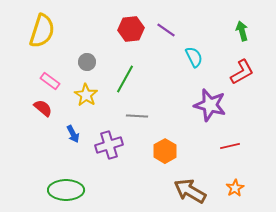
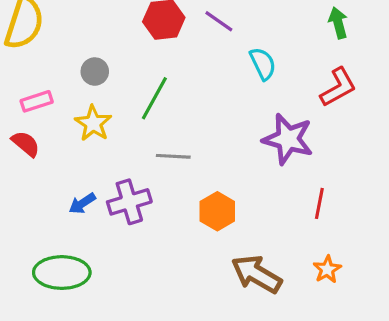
pink rectangle: (50, 81) -> (37, 101), turned -54
blue arrow: (73, 134) -> (82, 203), moved, turned 84
red line: (230, 146) -> (319, 203), turned -66

